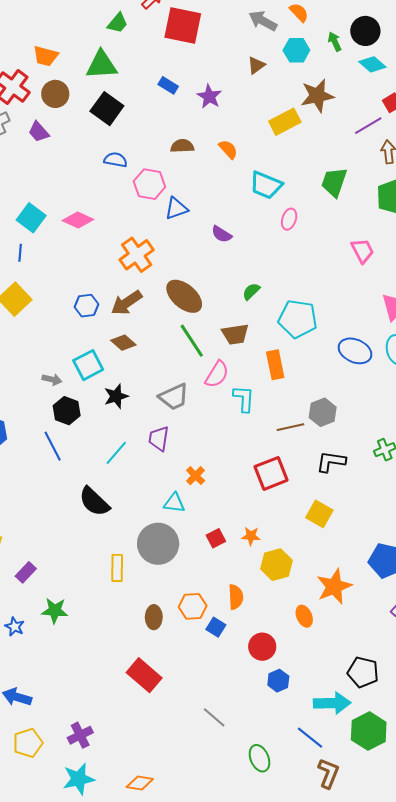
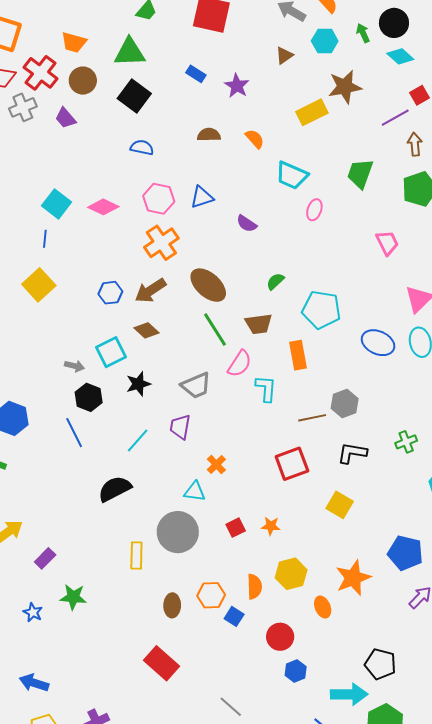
pink hexagon: (149, 184) -> (159, 199), moved
black semicircle: (94, 502) -> (115, 489), turned 108
yellow hexagon: (276, 565) -> (291, 574), moved

